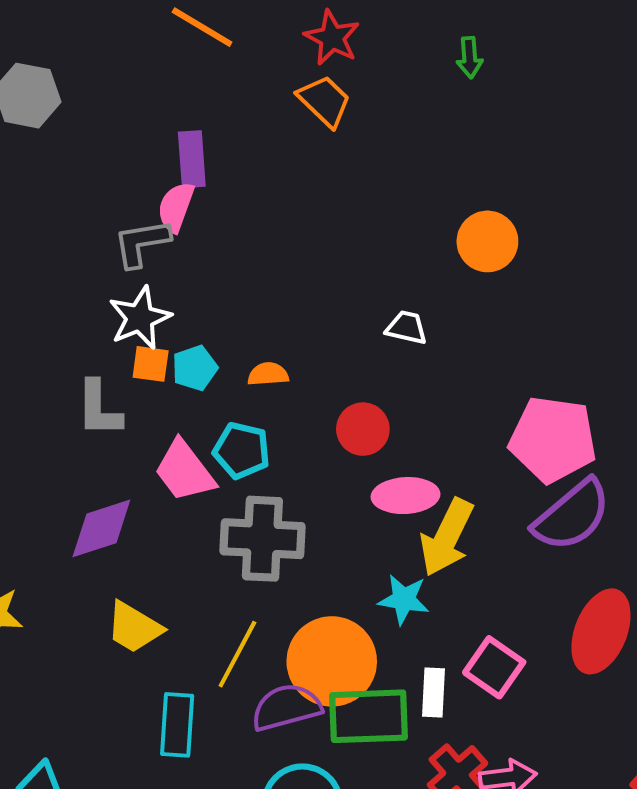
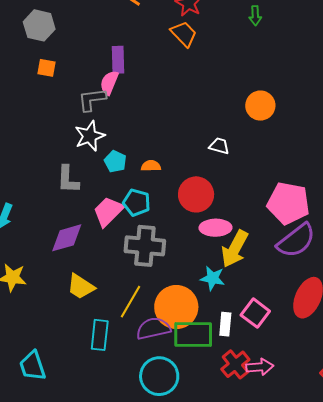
orange square: (151, 364) -> (46, 68), moved
cyan pentagon: (195, 368) -> (115, 161), turned -30
red circle: (363, 429) -> (196, 194), size x1.4
pink trapezoid: (184, 471) -> (108, 211), turned 80

